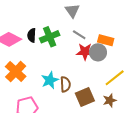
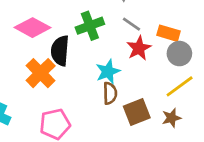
black semicircle: (32, 35) -> (60, 51), moved, size x1.5
red star: (85, 52) -> (139, 48), turned -30
gray circle: (98, 52) -> (179, 54), moved
cyan star: (50, 80) -> (108, 72), moved

